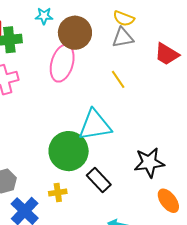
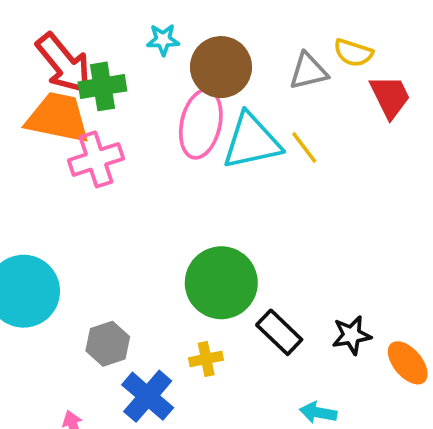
yellow semicircle: (124, 18) -> (353, 53), moved
red trapezoid: (167, 54) -> (390, 97), turned -144
cyan triangle: (95, 125) -> (252, 141), moved
black star: (149, 163) -> (352, 335), moved, size x0.7

